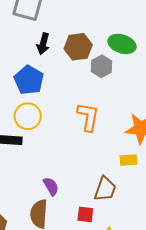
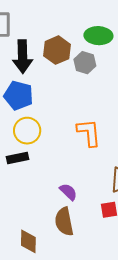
black arrow: (43, 44) -> (23, 57), size x1.5
orange L-shape: (88, 117) -> (89, 133), moved

